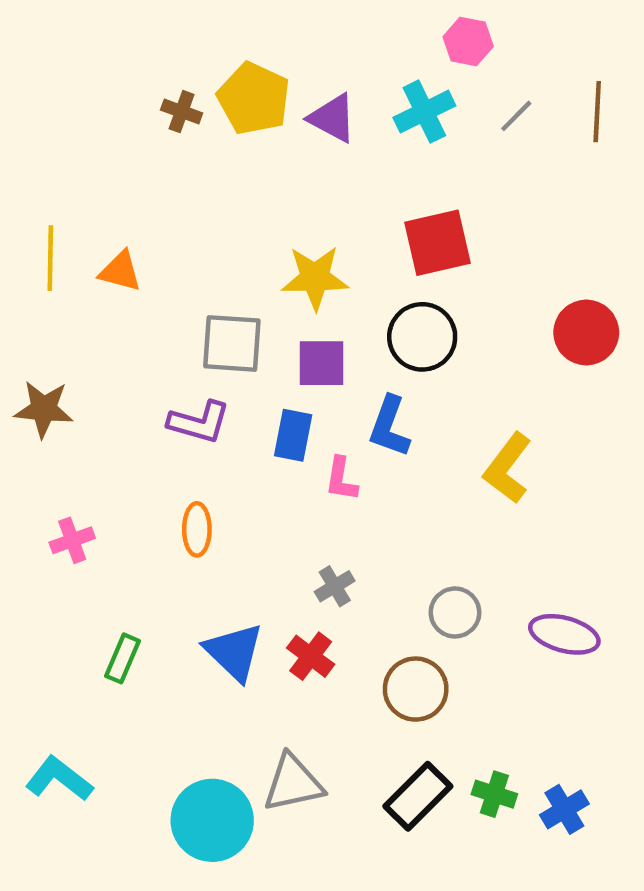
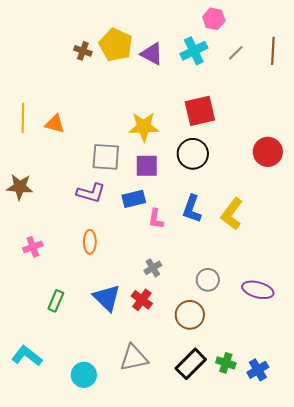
blue L-shape: (389, 427) -> (192, 209), moved
blue rectangle: (293, 435) -> (134, 199), turned 65
cyan circle: (212, 820) -> (84, 375), moved, size x0.7

